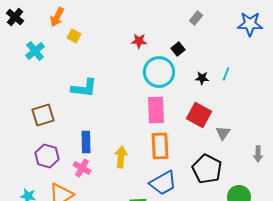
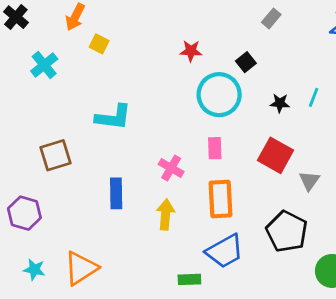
pink rectangle: (156, 110) -> (215, 148), size x0.6
purple hexagon: (47, 156) -> (24, 213), moved
pink cross: (82, 168) -> (171, 168), moved

